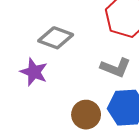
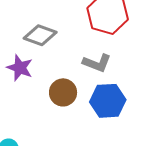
brown circle: (86, 115) -> (63, 92), moved

